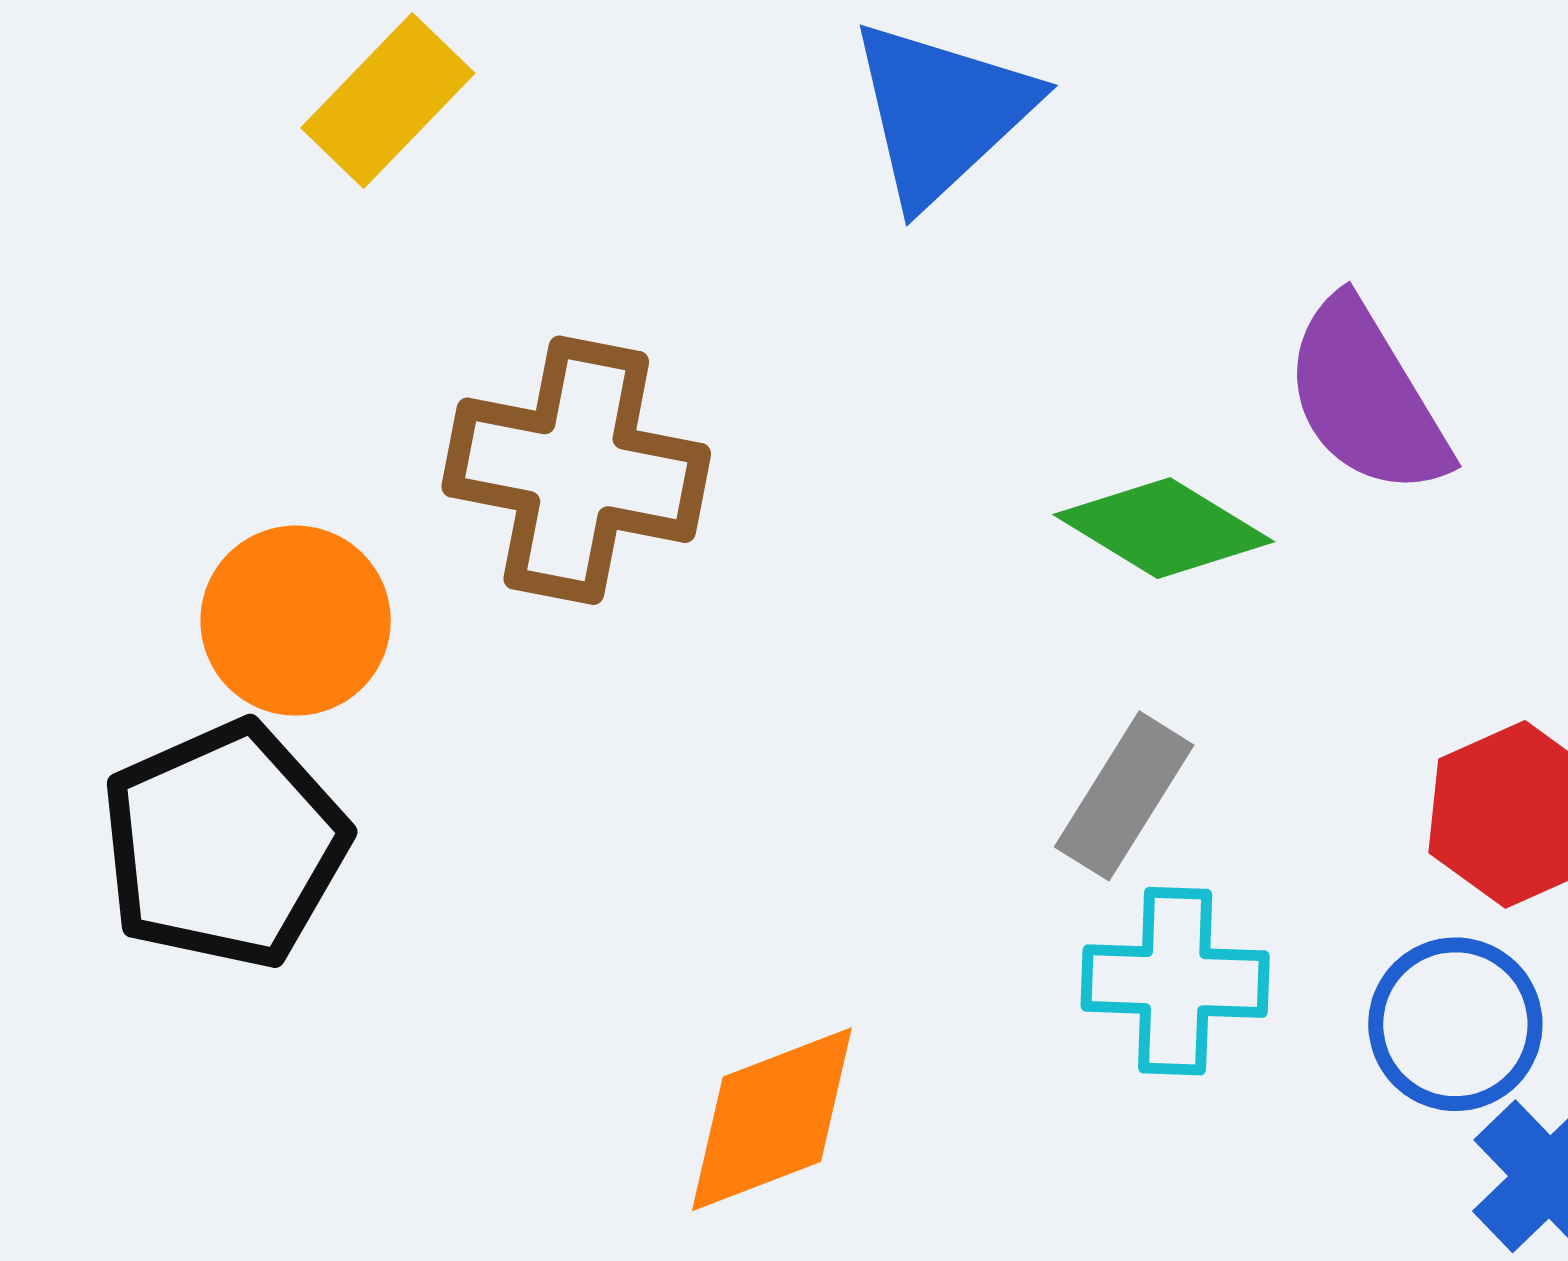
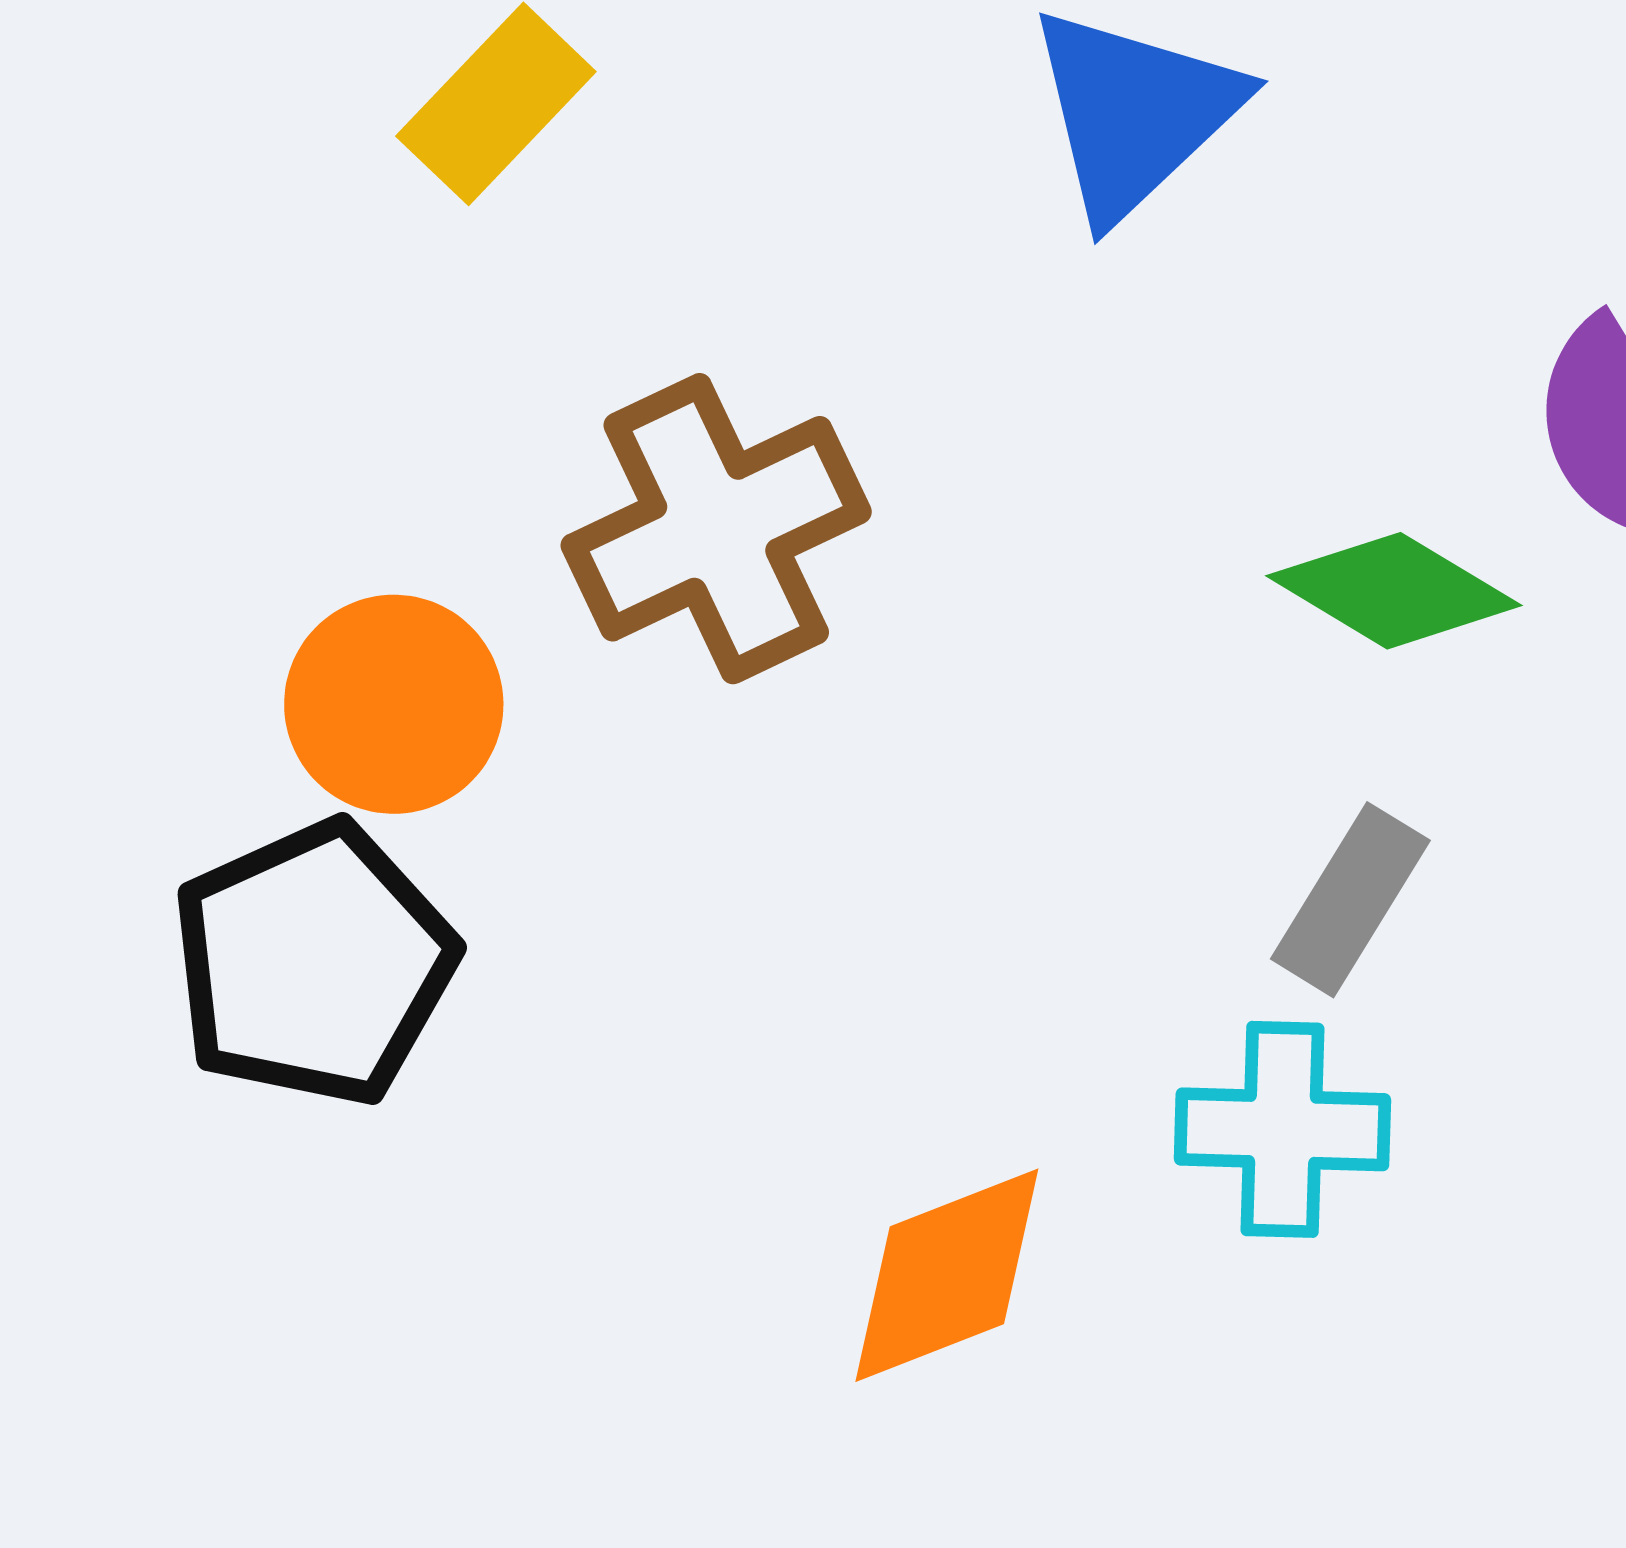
brown cross: (576, 470) -> (716, 529), turned -36
cyan cross: (1175, 981) -> (1282, 1129), moved

